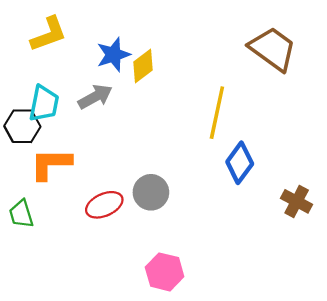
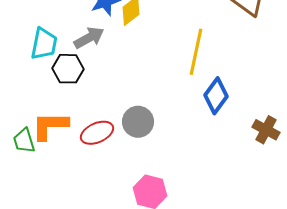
black hexagon: (22, 126) -> (68, 69), moved
orange L-shape: (51, 164) -> (50, 126), moved

